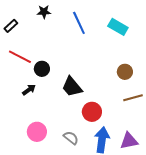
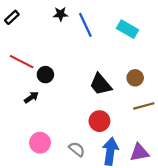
black star: (44, 12) -> (61, 14), moved
black rectangle: (11, 26) -> (12, 17), moved
black trapezoid: (72, 87) -> (101, 84), moved

